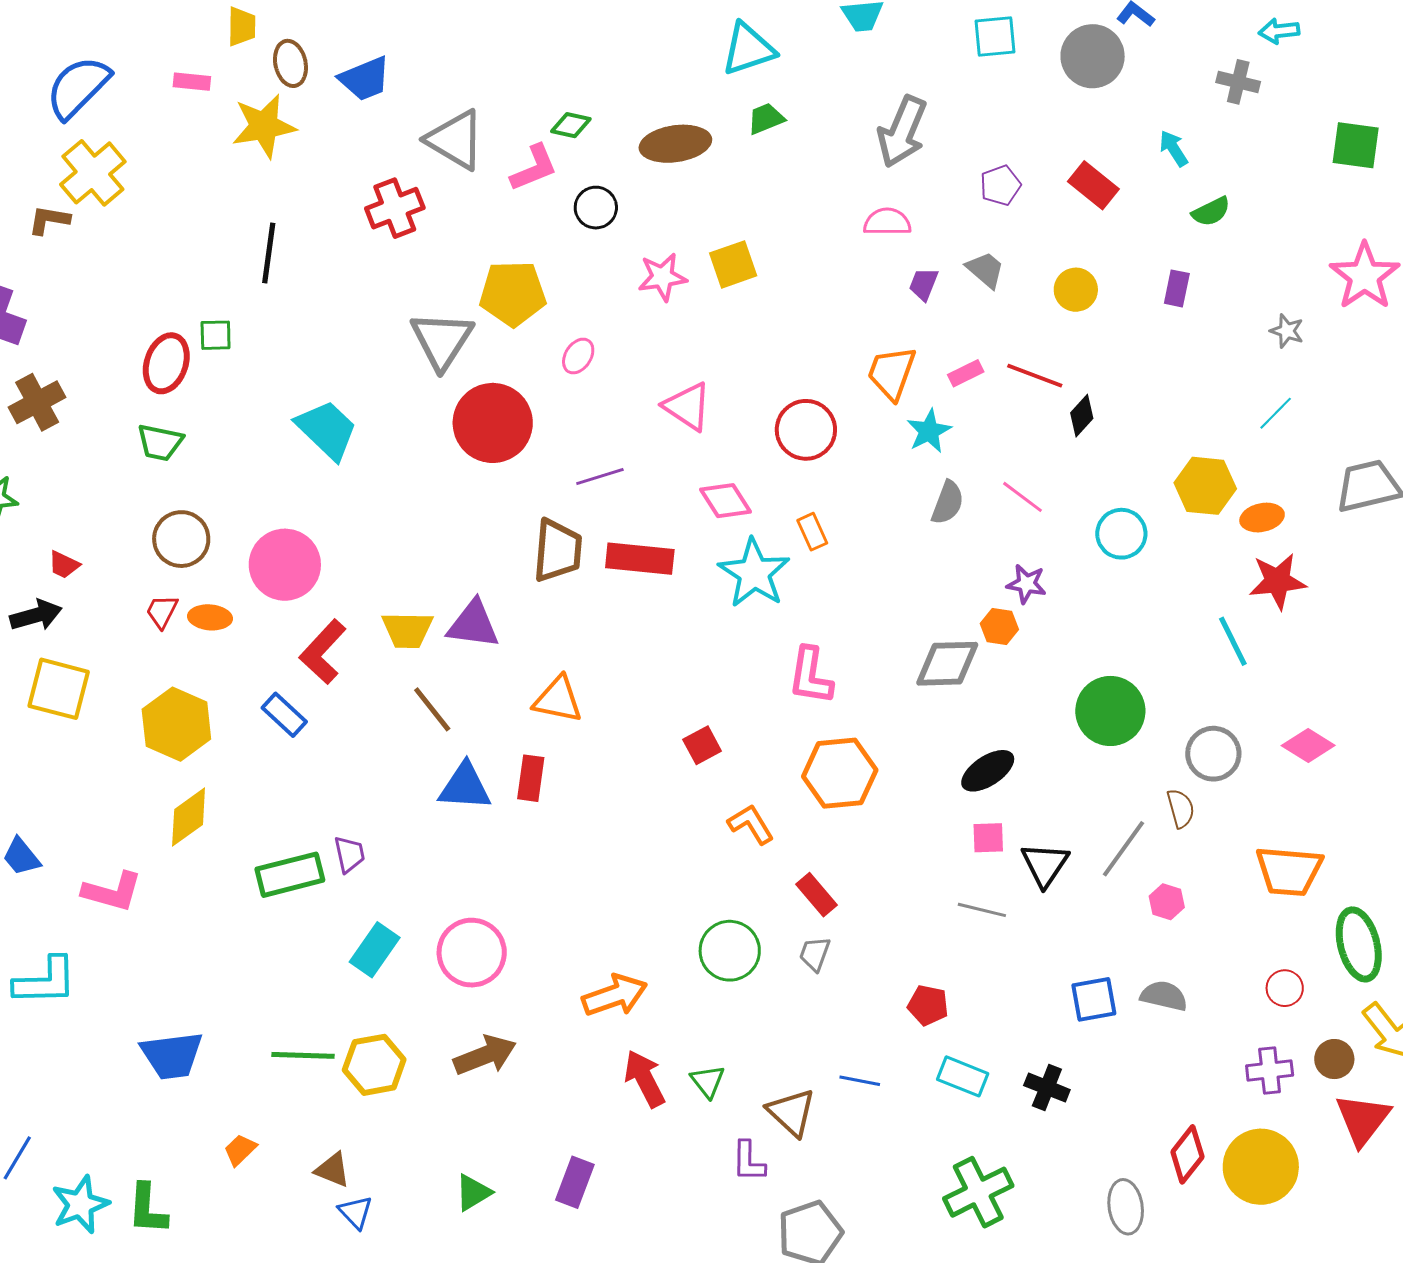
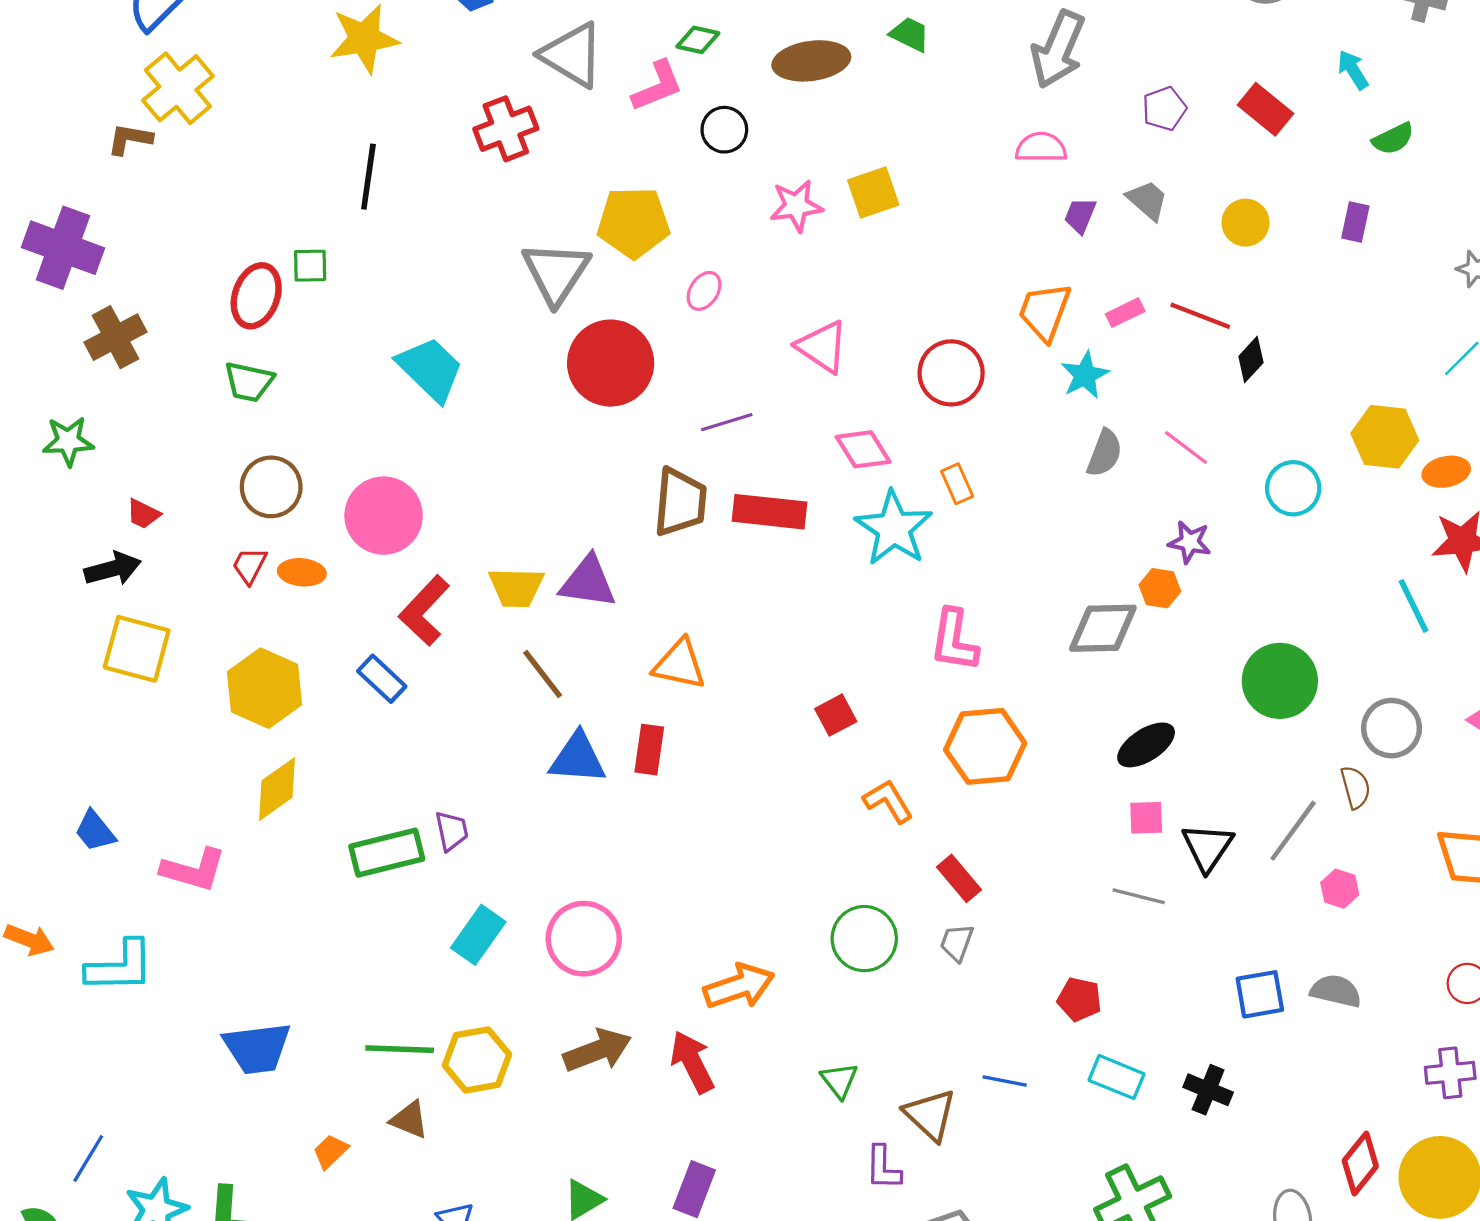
green trapezoid: (766, 119) -> (910, 34), turned 48
red arrow: (645, 1079) -> (692, 1062), moved
brown triangle: (333, 1170) -> (409, 1120), moved

